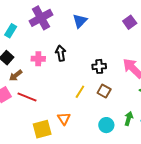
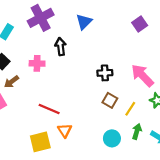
black arrow: (61, 53) -> (61, 47), moved
yellow line: (80, 92) -> (130, 109), moved
red line: (27, 97) -> (49, 109), moved

